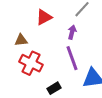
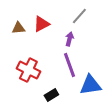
brown triangle: (21, 40) -> (18, 28), moved

